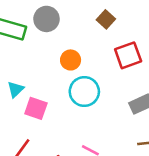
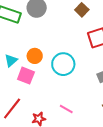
orange circle: (71, 60) -> (35, 56), moved

